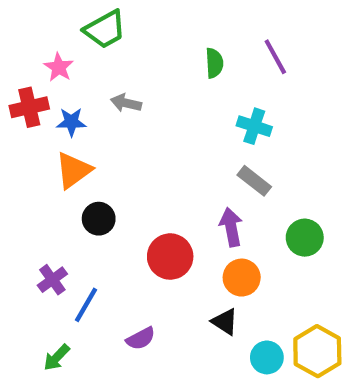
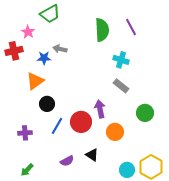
green semicircle: (214, 63) -> (102, 30), size x1.6
blue star: (71, 122) -> (44, 58), moved
purple arrow: (231, 227) -> (100, 109), moved
purple cross: (52, 280) -> (25, 133), turned 32
blue line: (86, 305) -> (57, 126), moved
black triangle: (225, 322) -> (92, 155), moved

